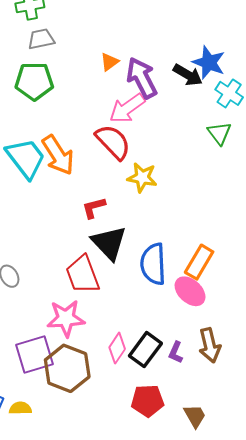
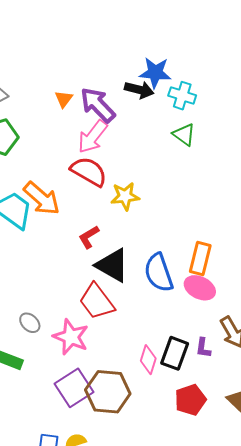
pink star: (66, 318) -> (71, 337), moved, turned -30

